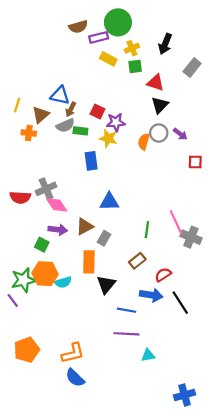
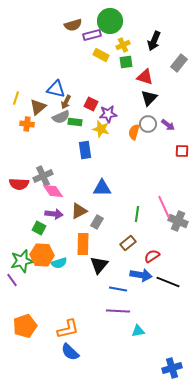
black line: (180, 303) -> (168, 282), turned -35

